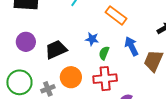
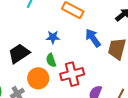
green semicircle: (104, 53) -> (51, 60), moved, turned -32

